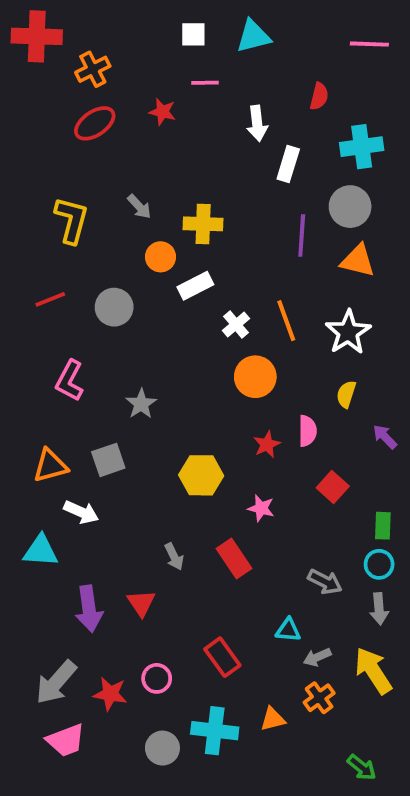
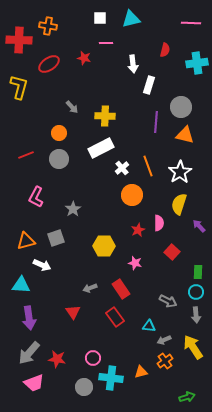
red cross: (37, 36) -> (19, 40), moved
orange cross: (93, 69) -> (48, 26), moved, turned 36
cyan cross: (362, 147) -> (197, 63), moved
yellow L-shape: (72, 220) -> (19, 87), moved
orange circle: (161, 257) -> (59, 133), moved
white rectangle: (195, 286) -> (101, 148), size x1.4
yellow semicircle: (346, 394) -> (179, 204), size x1.5
gray arrow: (174, 557) -> (90, 288), turned 96
purple arrow: (89, 609) -> (29, 318), moved
red rectangle: (222, 657) -> (115, 317), moved
pink circle: (157, 678) -> (93, 358), moved
green arrow: (362, 767) -> (187, 397), turned -56

